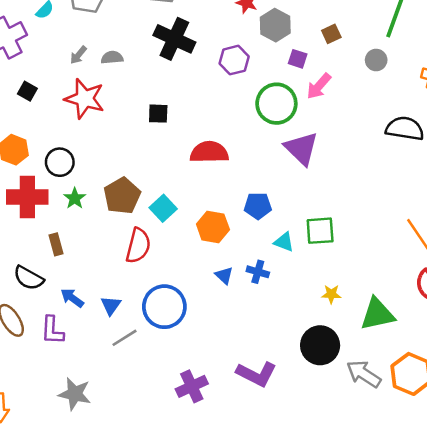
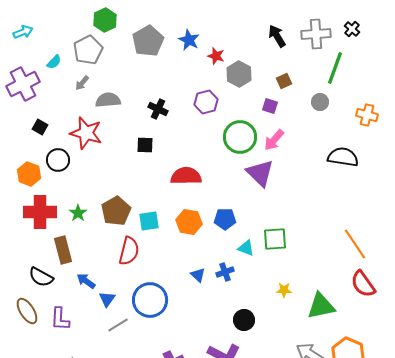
black cross: (174, 39) -> (158, 109), moved, size x0.6
gray arrow: (78, 55) -> (82, 83), moved
gray semicircle: (112, 58) -> (108, 100), size x1.4
purple square: (298, 59) -> (270, 106), moved
pink arrow: (319, 86) -> (274, 140), moved
black circle: (60, 162) -> (58, 160), moved
cyan square: (163, 208) -> (149, 221), turned 35
orange hexagon: (213, 227) -> (189, 222), moved
brown rectangle: (56, 244) -> (63, 250), size x1.5
blue cross: (258, 272) -> (225, 272), turned -36
blue arrow: (72, 298) -> (86, 281), moved
black circle: (320, 345) -> (244, 320), moved, size x0.7

